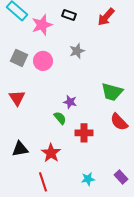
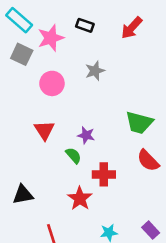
gray square: (19, 58) -> (22, 54), moved
red triangle: (17, 98) -> (44, 130), moved
red star: (51, 153) -> (80, 198), moved

